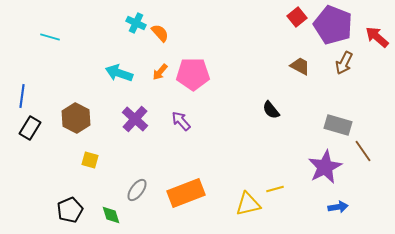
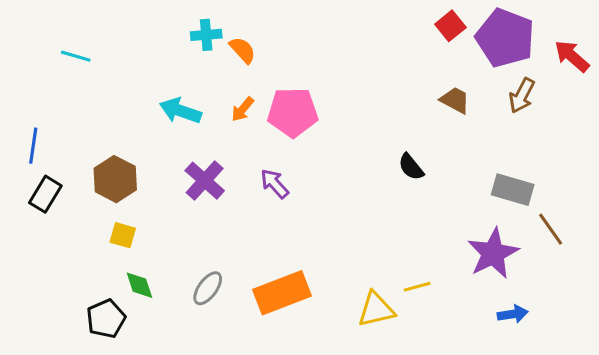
cyan cross: (136, 23) -> (206, 35), turned -30
yellow square: (90, 160) -> (123, 235), moved
green diamond: (111, 215) -> (139, 285), moved

